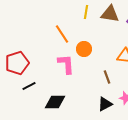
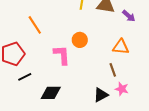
orange line: (62, 34) -> (35, 25), moved
brown line: (107, 77) -> (113, 70), moved

